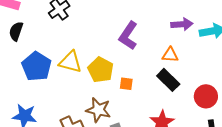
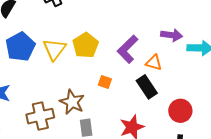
purple L-shape: (128, 36) -> (128, 49), moved
yellow triangle: (70, 62) -> (54, 49), turned 40
yellow pentagon: (101, 70) -> (86, 45), moved

